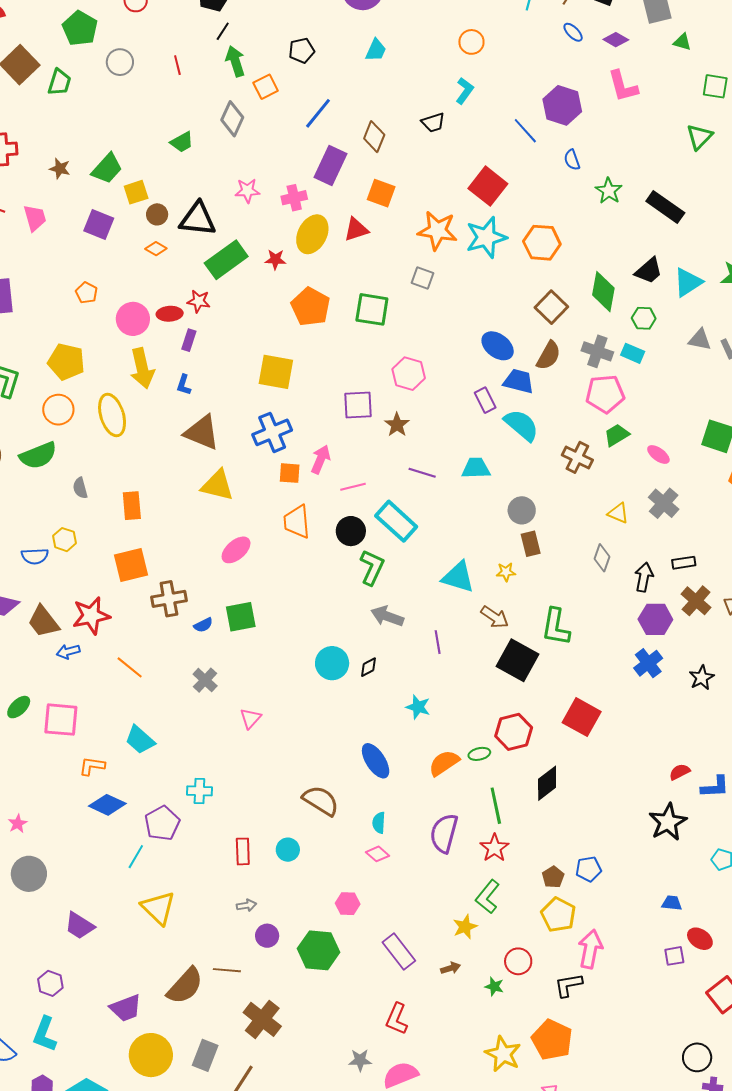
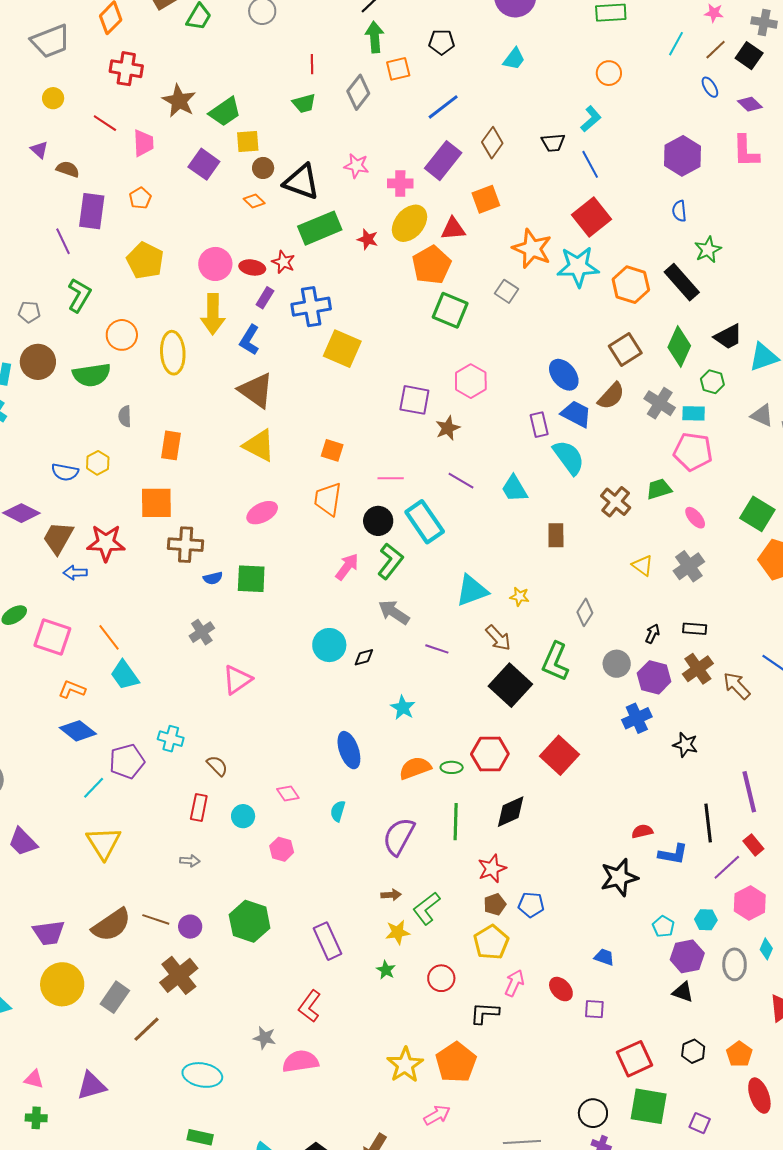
red line: (177, 65) -> (312, 64), moved
blue line: (525, 131) -> (590, 164), moved
brown star: (60, 169) -> (179, 101), size x1.6
orange square: (381, 193) -> (486, 199), turned 36
black rectangle: (665, 207) -> (682, 282), moved
orange pentagon: (87, 293) -> (140, 198), moved
orange pentagon: (311, 307) -> (432, 265), moved
cyan rectangle: (633, 353) -> (694, 413), turned -35
yellow pentagon: (66, 362) -> (145, 261), moved
blue L-shape: (184, 385) -> (250, 340), size x1.4
pink pentagon: (605, 394) -> (693, 452), moved
blue cross: (272, 432) -> (311, 307), moved
pink arrow: (321, 459) -> (347, 567), moved
cyan trapezoid: (476, 468) -> (514, 489), turned -132
gray circle: (522, 510) -> (617, 664), moved
brown rectangle: (531, 544) -> (556, 535), moved
gray diamond: (602, 558) -> (585, 612), moved
cyan triangle: (458, 577) -> (472, 591), turned -51
black arrow: (644, 577) -> (653, 634), size x0.7
brown trapezoid: (43, 622) -> (58, 538), turned 54
purple line: (438, 642) -> (437, 649), turned -75
orange line: (130, 667) -> (109, 637), moved
black star: (702, 678) -> (685, 745), turned 30
pink triangle: (250, 718) -> (237, 680), size x1.4
brown semicircle: (321, 801) -> (217, 766), moved, size x0.6
red star: (494, 848) -> (492, 869), moved
pink diamond: (378, 854) -> (288, 794), moved
pink hexagon: (348, 904) -> (282, 849), moved
purple circle: (267, 936) -> (190, 927), moved
red ellipse: (700, 939) -> (561, 989), moved
pink arrow: (590, 949) -> (514, 983), size x0.7
brown arrow: (451, 968) -> (391, 895), moved
green star: (494, 986) -> (386, 970), moved

